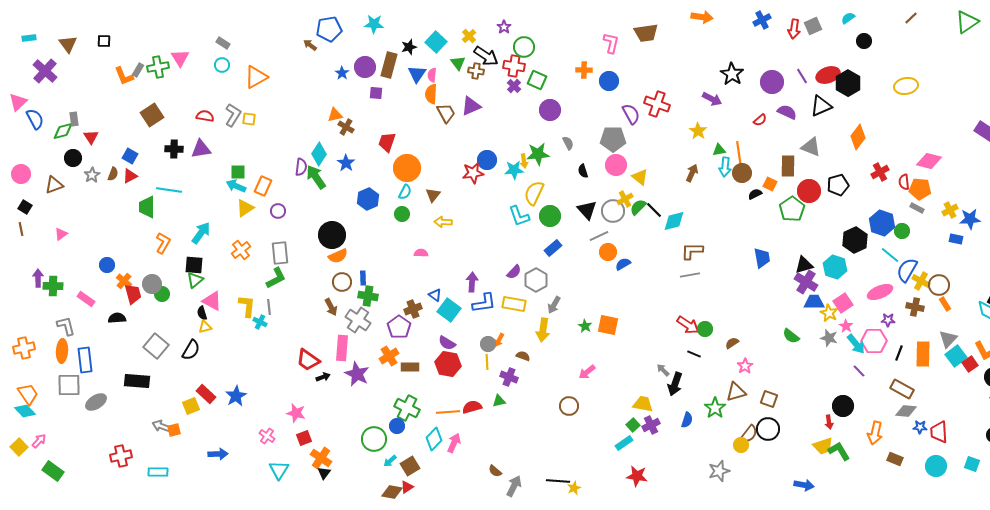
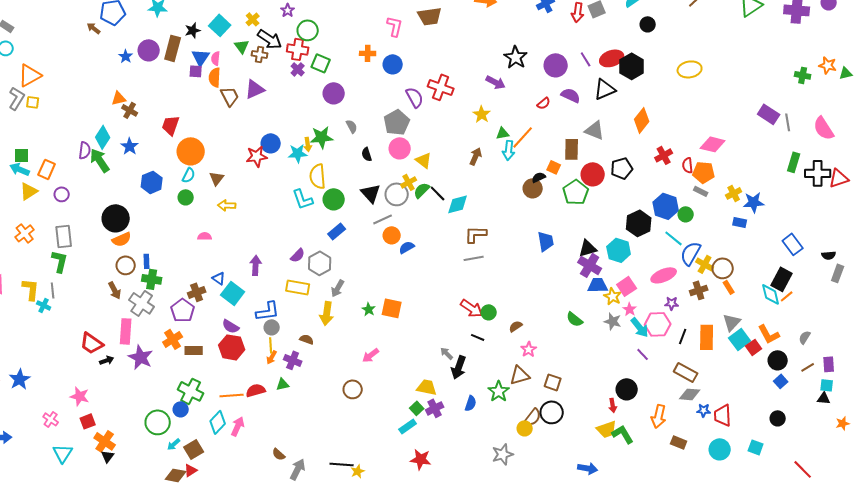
orange triangle: (256, 77) -> (30, 75), moved
purple square: (376, 93) -> (196, 71), moved
gray pentagon: (613, 139) -> (397, 122), turned -30
orange line: (739, 154) -> (523, 137), turned 50
brown circle: (742, 173) -> (533, 188), moved
yellow semicircle: (534, 193) -> (318, 176), turned -30
green L-shape: (276, 278) -> (60, 261), turned -50
blue L-shape: (484, 303) -> (268, 311), moved
brown cross: (915, 307) -> (699, 290), turned -30
orange arrow: (499, 340) -> (272, 357), moved

